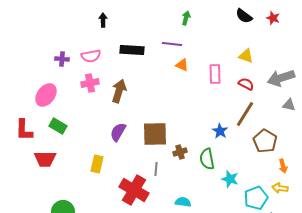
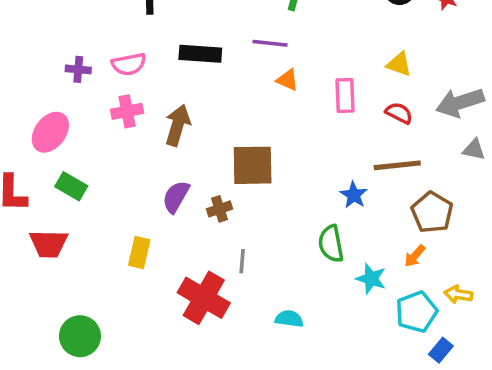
brown line: (245, 114) -> (397, 165), turned 52
brown square: (155, 134) -> (253, 165), moved
brown cross: (180, 152) -> (219, 209), moved
orange arrow: (283, 166) -> (415, 256), moved, turned 56

